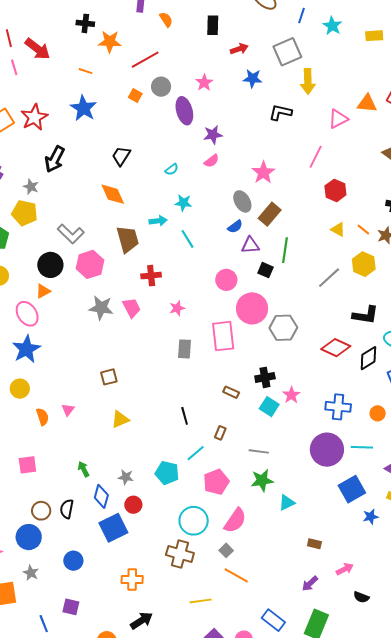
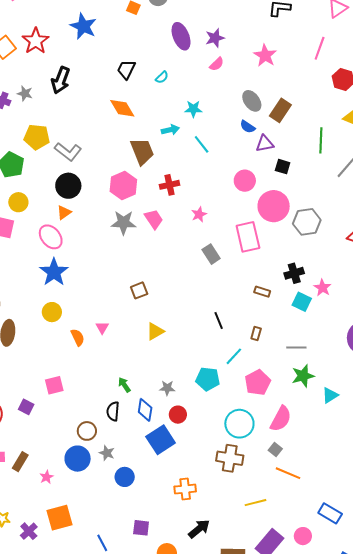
purple ellipse: (184, 111) -> (181, 36), moved
cyan semicircle: (172, 169) -> (162, 77), moved
pink star: (263, 172) -> (265, 56), moved
gray star: (31, 187) -> (25, 93), moved
blue semicircle: (235, 227) -> (248, 127), turned 77
gray L-shape: (71, 234) -> (68, 152), moved
green line: (285, 250) -> (321, 140), moved
pink hexagon: (90, 264) -> (123, 186), moved
gray rectangle: (184, 349) -> (211, 254), turned -30
pink square: (27, 465) -> (54, 385), moved
black semicircle: (67, 509) -> (113, 411), moved
gray star: (31, 573) -> (107, 453), moved
purple square: (71, 607) -> (141, 528), moved

